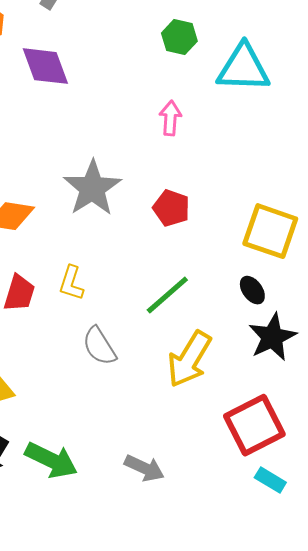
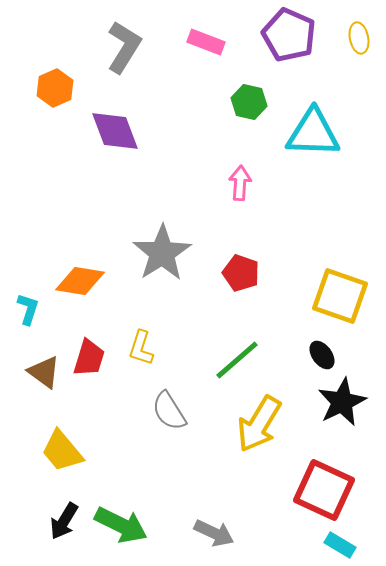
red square: (254, 425) -> (324, 490), turned -38

